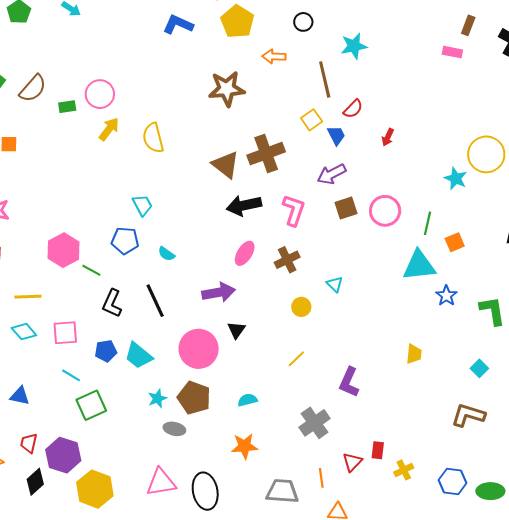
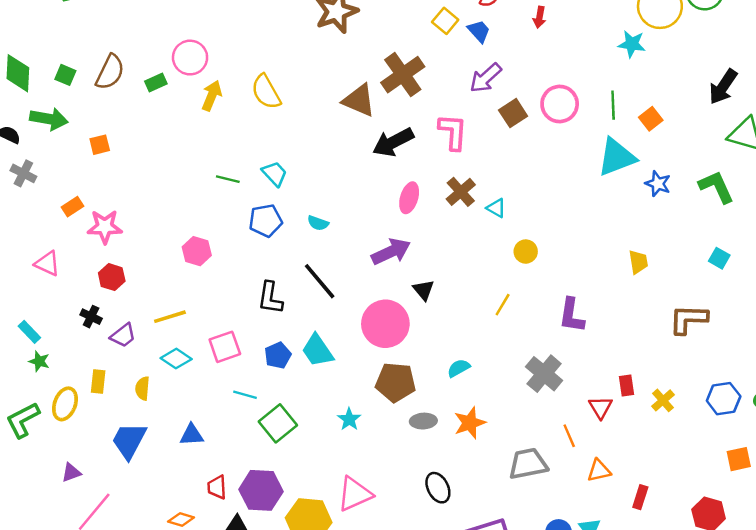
pink hexagon: (63, 250) -> (197, 251), size x0.7
green line: (91, 270) -> (228, 179), moved
cyan triangle: (335, 284) -> (496, 208), moved
yellow circle: (301, 307) -> (526, 252), moved
cyan trapezoid: (138, 356) -> (317, 351), turned 32
cyan star: (157, 398) -> (349, 419), moved
brown L-shape: (468, 415) -> (688, 319), moved
gray ellipse: (174, 429) -> (423, 421), moved
pink triangle: (161, 482) -> (355, 494), moved
black ellipse: (205, 491) -> (438, 488), size x0.7

